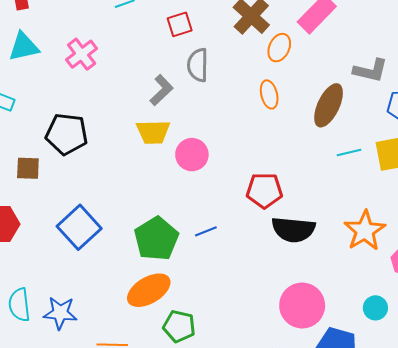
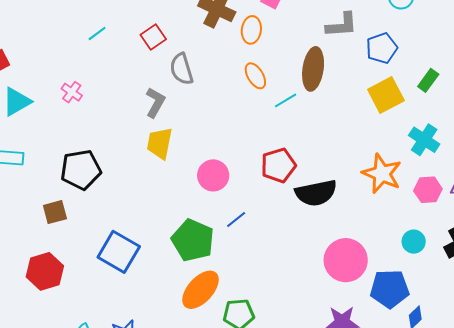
pink cross: (82, 54) -> (72, 92), size x0.7
yellow trapezoid: (153, 132) -> (160, 143), turned 120
cyan line: (349, 153) -> (286, 100), moved
pink circle: (192, 155) -> (213, 175), moved

